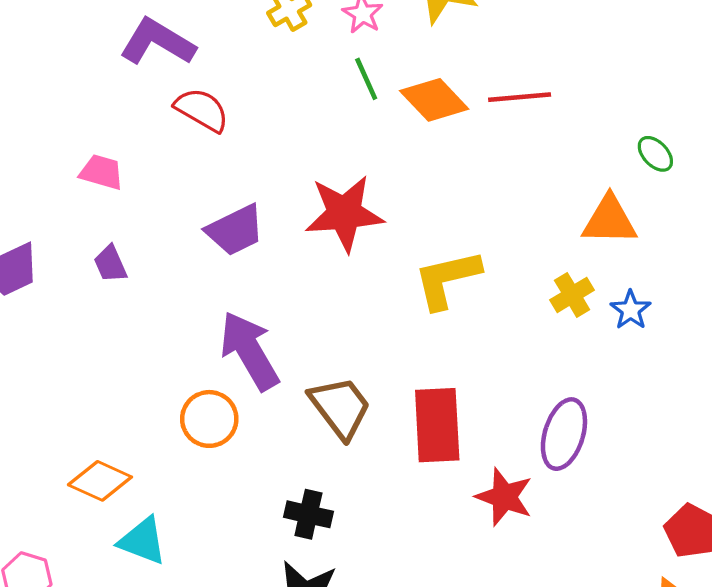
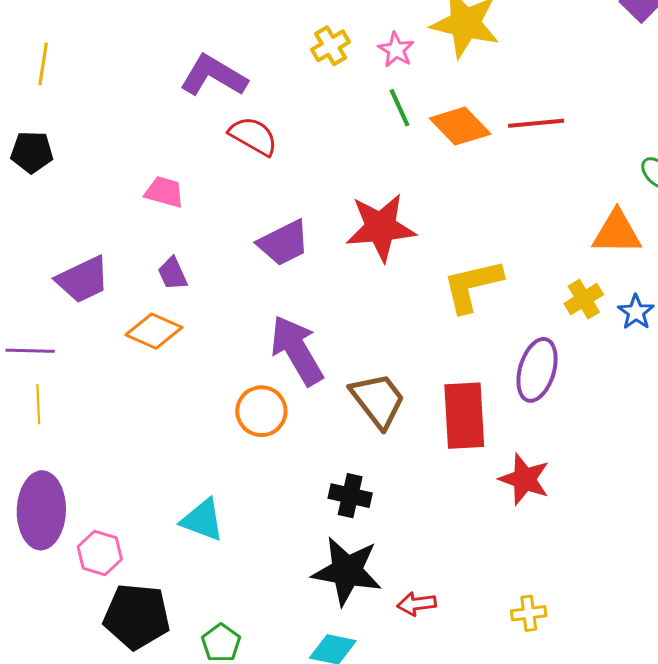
purple ellipse: (564, 434) -> (537, 370), moved
orange diamond: (100, 481) -> (154, 331), moved

